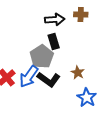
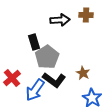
black rectangle: (54, 42) -> (34, 42), moved
blue arrow: (29, 77) -> (35, 90), moved

